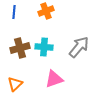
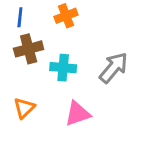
brown cross: (20, 48) -> (29, 49), moved
orange triangle: (15, 84) -> (24, 108), moved

